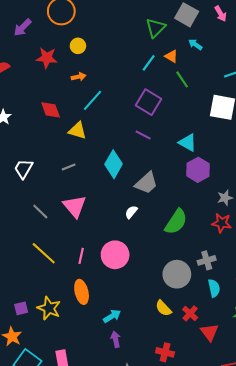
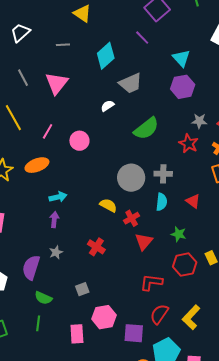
pink circle: (115, 255) -> (79, 141), size x0.7
orange ellipse: (82, 292) -> (37, 165), turned 65
yellow semicircle: (163, 308) -> (108, 205), turned 144

